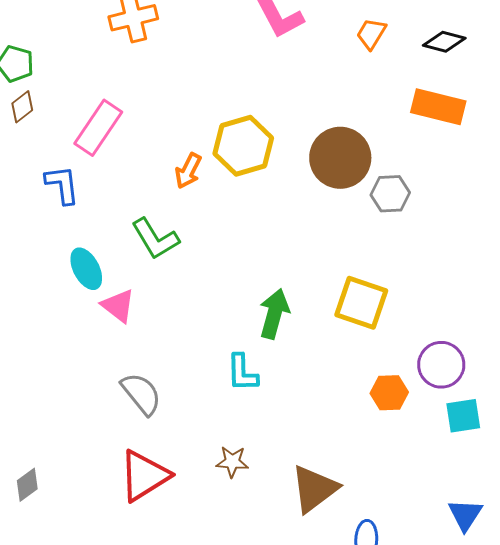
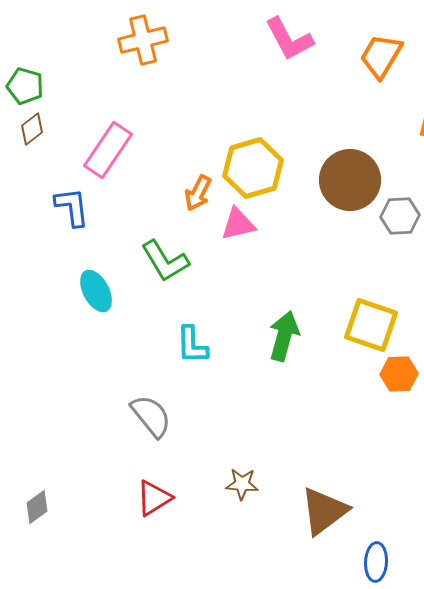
orange trapezoid: (371, 34) -> (381, 56), size x1.4
pink triangle: (118, 306) -> (238, 224), moved, turned -51
cyan L-shape: (242, 373) -> (192, 345), moved
orange hexagon: (389, 393) -> (399, 374), moved
red triangle: (144, 476) -> (154, 498), size x0.7

